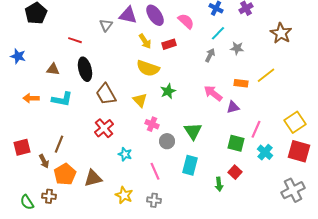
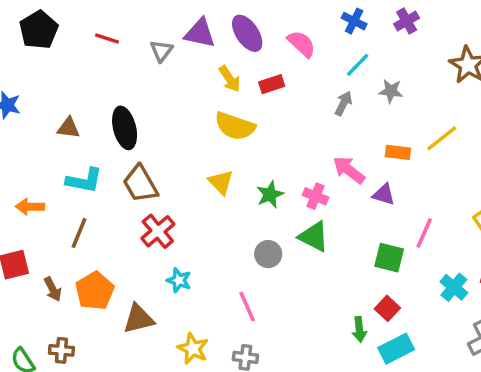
red line: (75, 40) -> (107, 39), moved
green star: (168, 91) -> (270, 194), moved
brown trapezoid: (106, 94) -> (140, 184), moved
orange arrow: (31, 98) -> (30, 207), moved
purple triangle: (233, 107) -> (384, 194), turned 32
pink cross: (152, 124) -> (315, 196), moved
green triangle: (193, 131) -> (314, 237), turned -30
brown line: (59, 144) -> (79, 233), moved
cyan cross: (265, 152) -> (454, 287), moved
cyan star: (125, 154) -> (179, 280), moved
cyan rectangle: (190, 165) -> (396, 349), moved, turned 48
orange pentagon: (65, 174) -> (95, 291), moved

